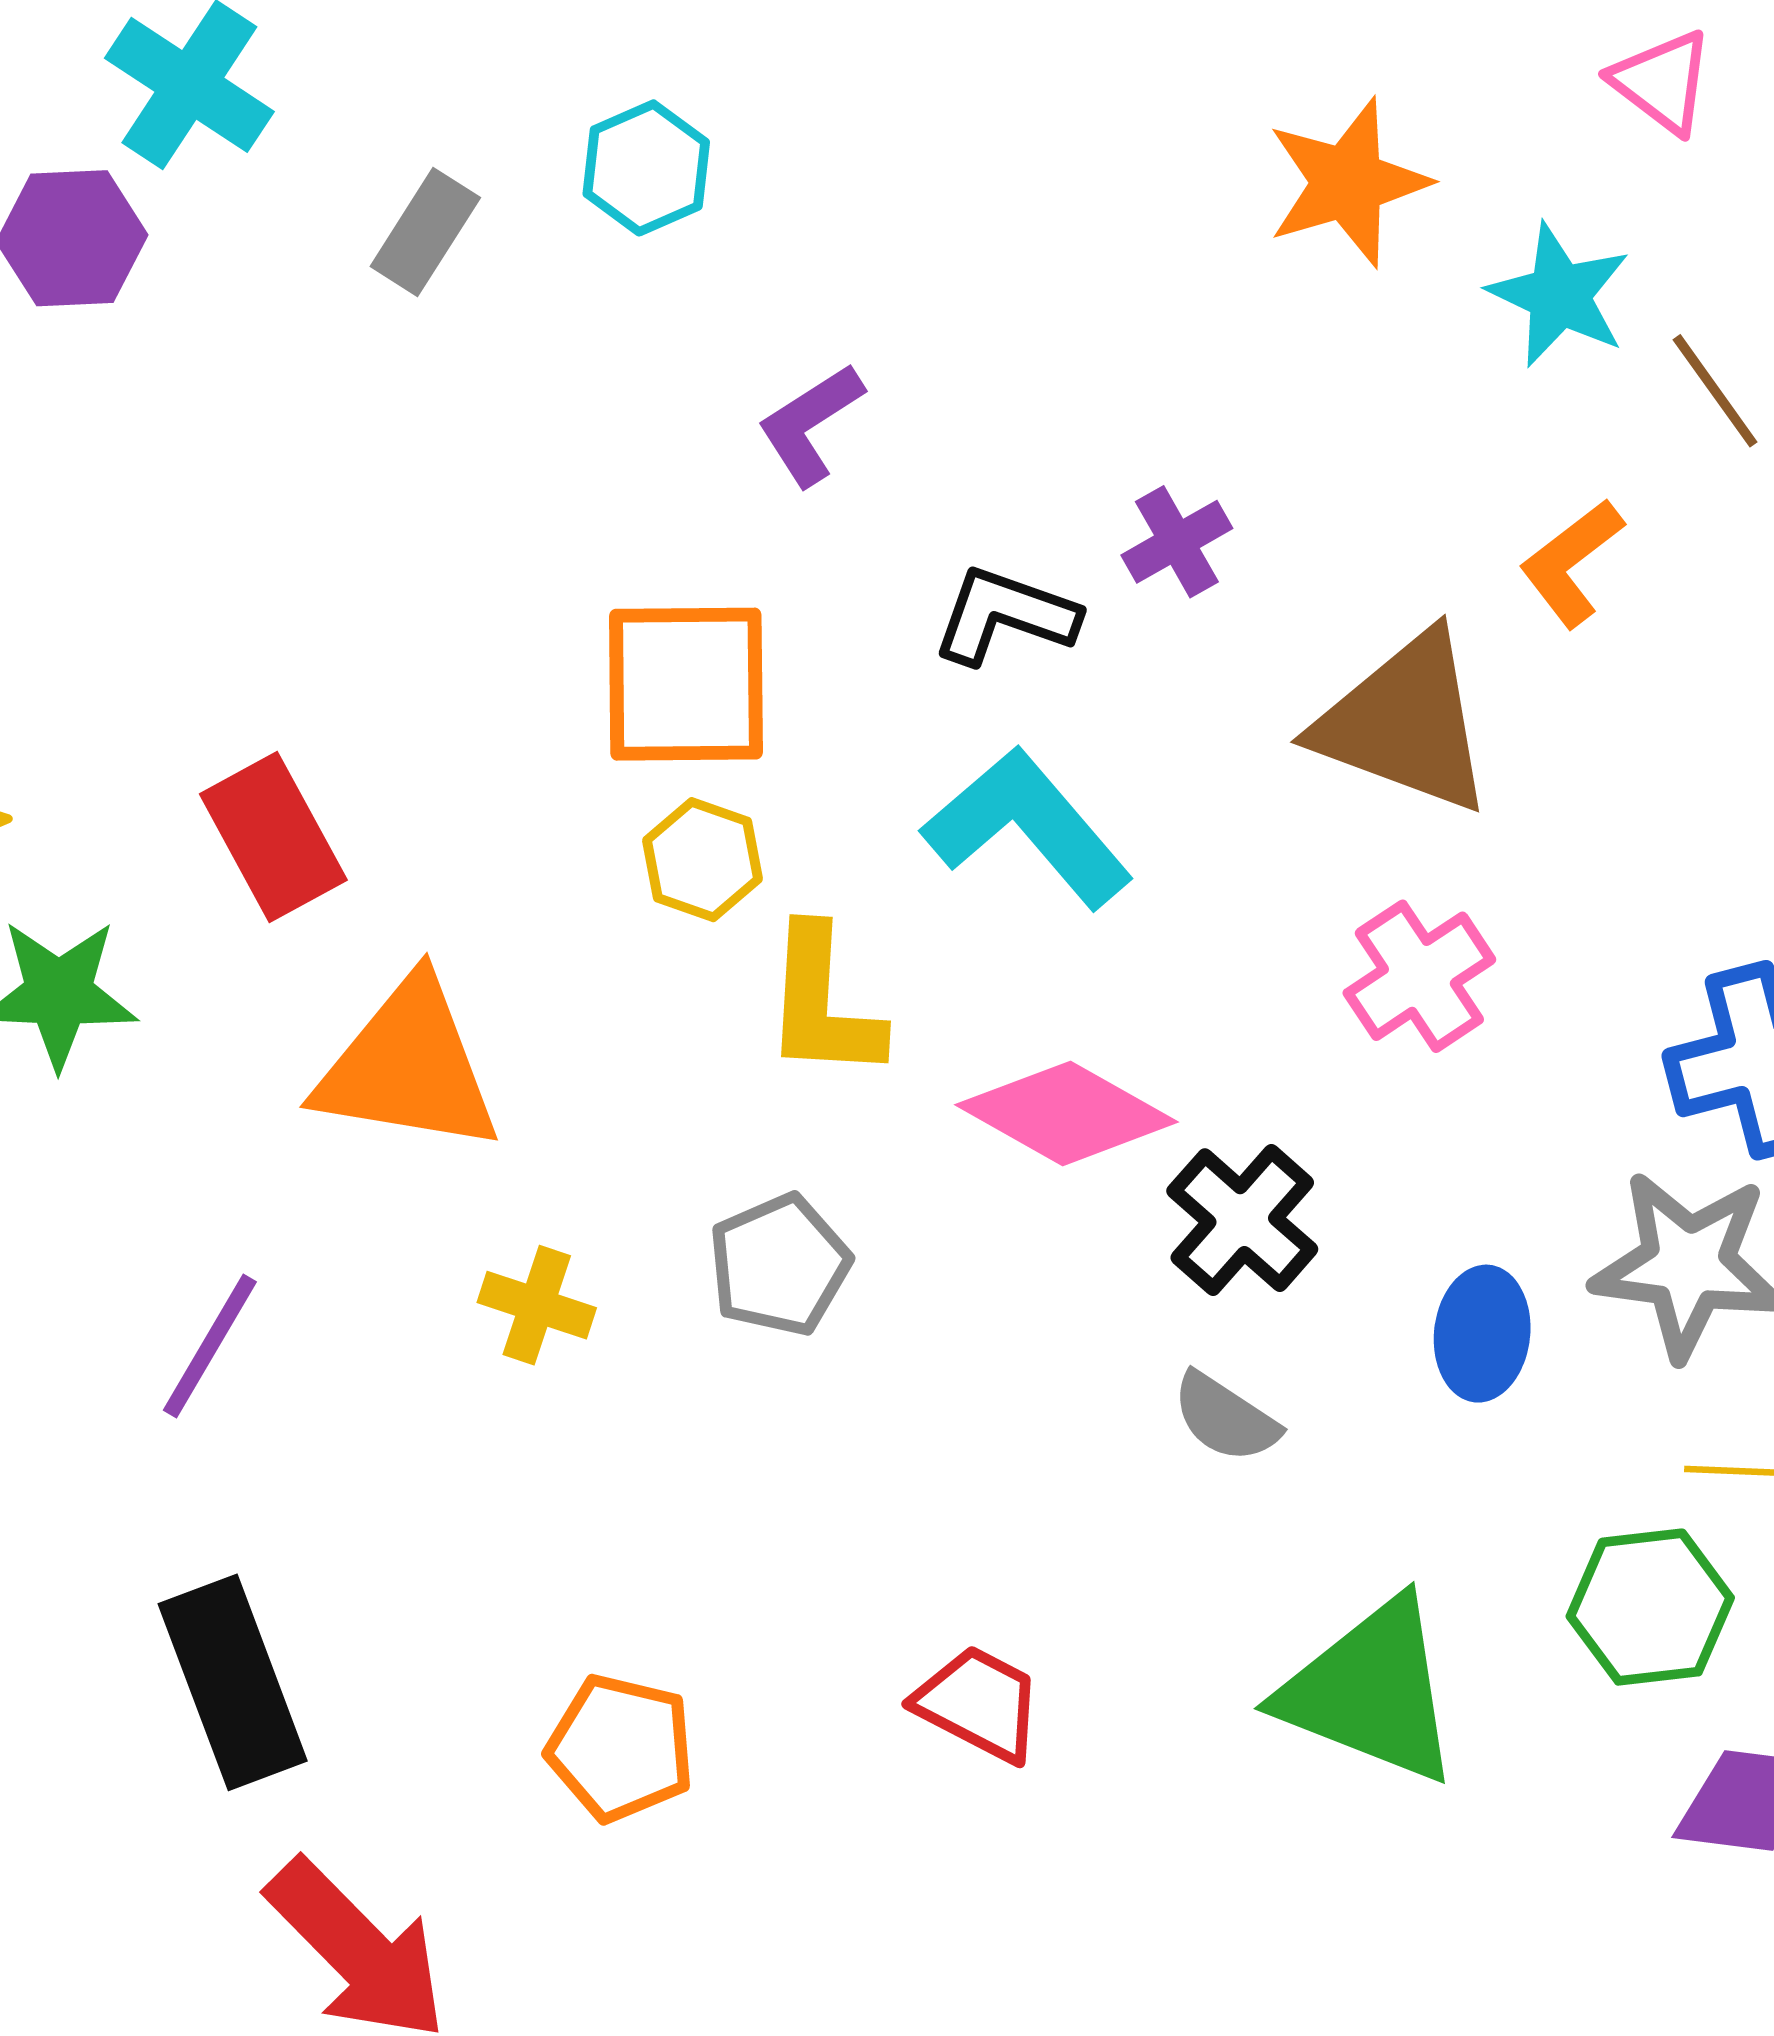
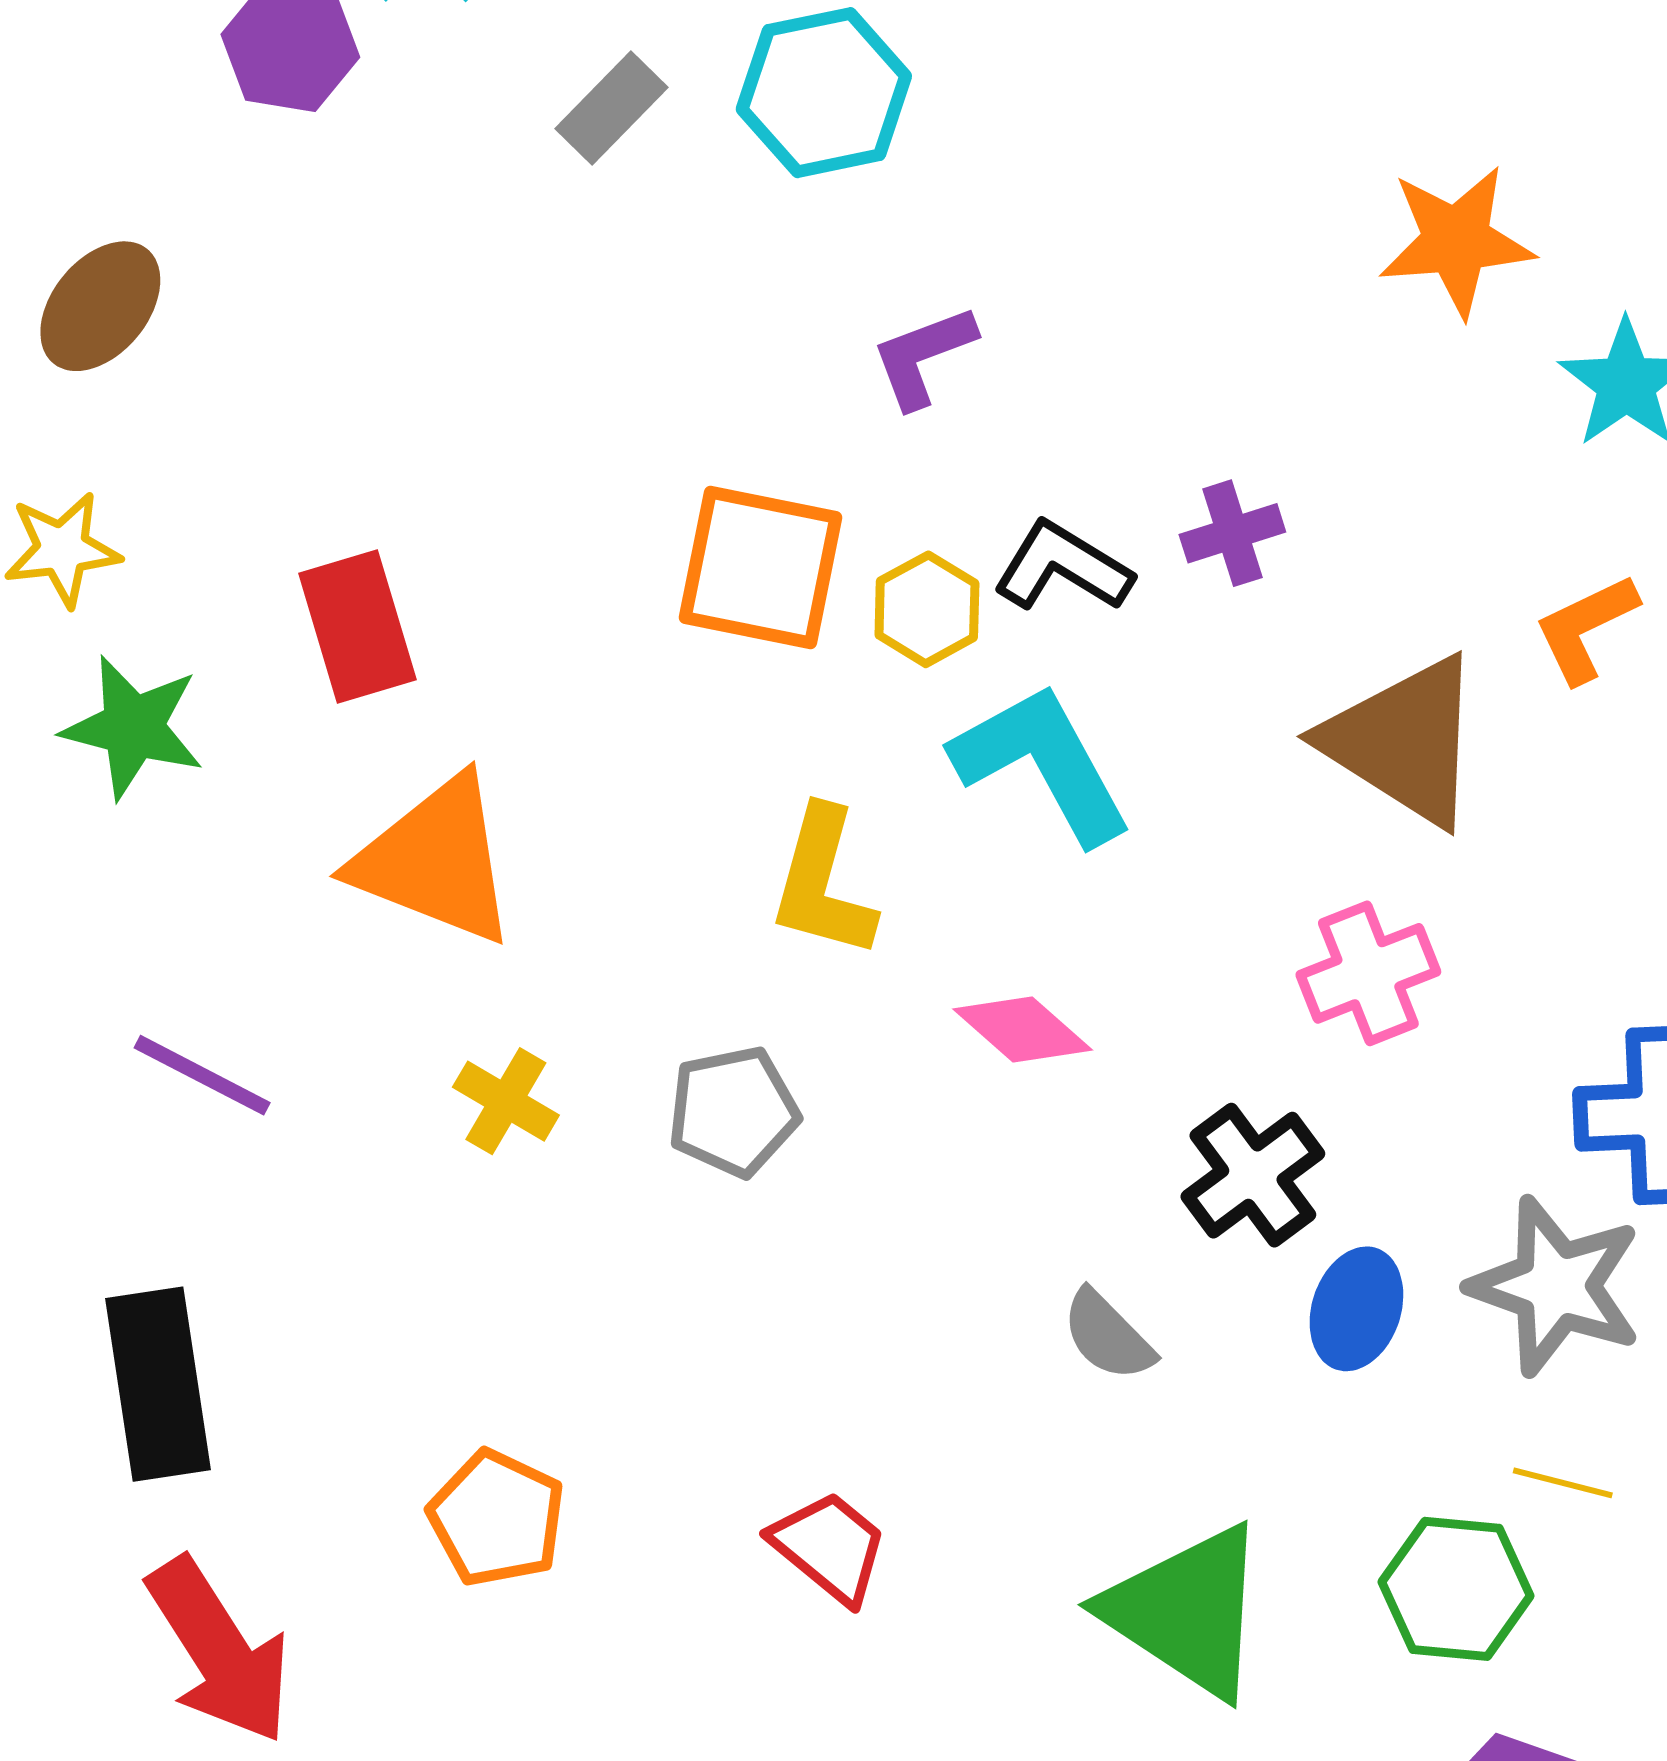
cyan hexagon: (646, 168) -> (824, 93), size x1.4
yellow hexagon: (703, 860) -> (927, 609), moved
pink diamond: (1067, 1113) -> (1023, 1030), size x0.7
black cross: (1242, 1220) -> (1253, 1175), moved
purple line: (210, 1346) -> (202, 1075), turned 75

